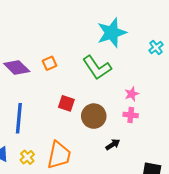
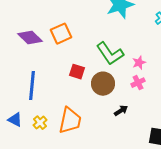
orange square: (49, 63) -> (61, 34), size x1.5
green L-shape: (97, 68) -> (110, 54), moved
pink cross: (131, 115) -> (138, 83), turned -32

